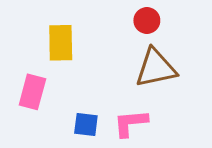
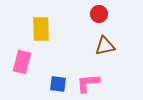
brown triangle: (156, 68) -> (105, 46), size x0.7

